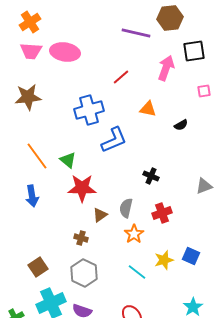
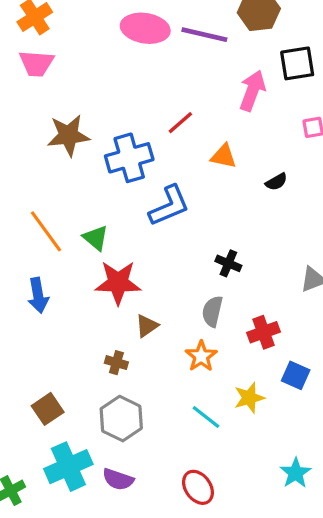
pink ellipse: (65, 52) -> (145, 28), moved
red line: (121, 77) -> (180, 123), moved
brown star: (28, 97) -> (68, 135), moved
gray semicircle: (126, 208) -> (212, 311), moved
red cross: (162, 213) -> (264, 332), moved
blue square: (191, 256) -> (296, 375), moved

